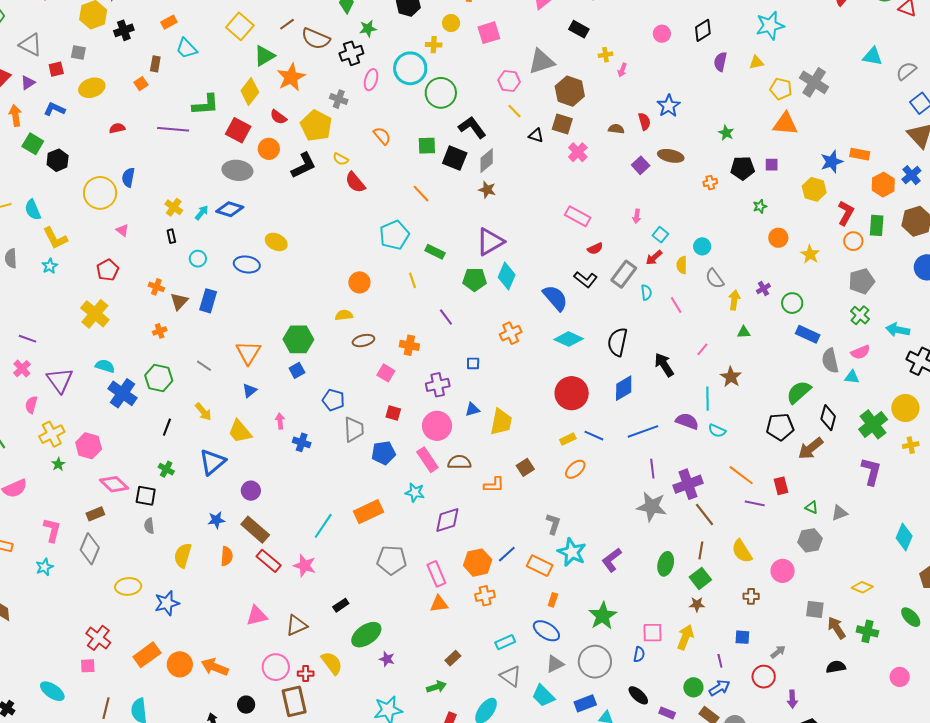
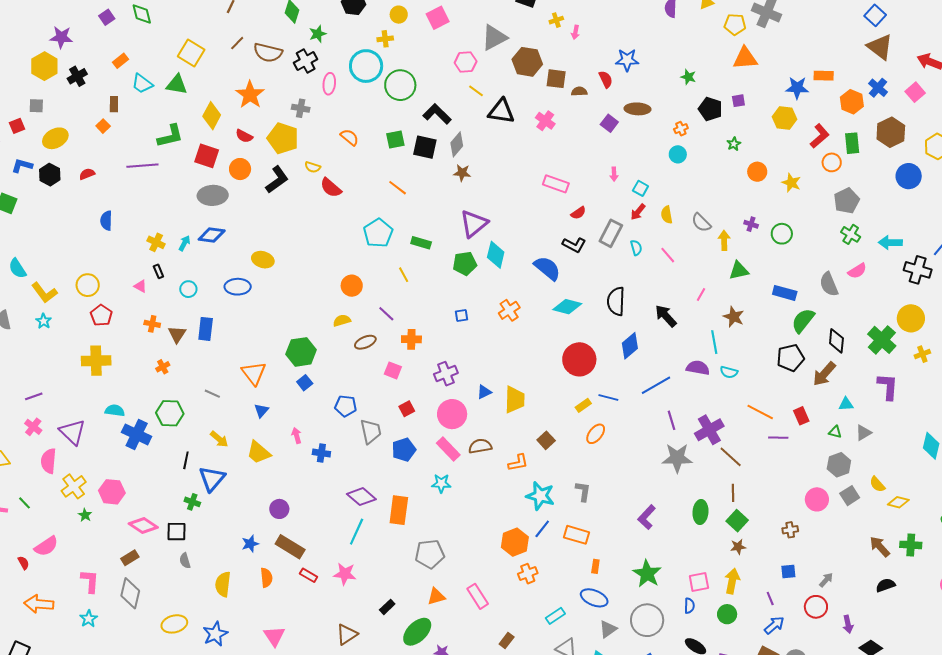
green triangle: (264, 56) -> (177, 85), moved, turned 50
blue star: (669, 106) -> (627, 60), turned -30
brown square: (562, 124) -> (556, 79), moved
black triangle: (536, 136) -> (501, 111), size x1.8
black hexagon: (58, 160) -> (50, 175), moved
blue star: (832, 162) -> (797, 88), turned 30
black pentagon: (743, 168) -> (710, 109), turned 30
yellow circle: (100, 193) -> (88, 285), moved, size x0.7
red L-shape: (846, 213) -> (820, 136), turned 30
pink triangle: (122, 230) -> (140, 286), moved
cyan circle: (702, 246) -> (678, 154), moved
purple cross: (763, 289) -> (751, 224), turned -32
yellow cross: (95, 314) -> (96, 361), turned -32
purple line: (446, 317) -> (386, 314), moved
green triangle: (744, 332) -> (739, 271), size x1.5
blue rectangle: (808, 334) -> (785, 293), moved
purple line: (27, 339) -> (34, 396), turned -30
blue square: (473, 363) -> (461, 316), moved
cyan triangle: (852, 377) -> (846, 404), moved
pink semicircle: (31, 405) -> (49, 461), size x1.4
red square: (393, 413) -> (407, 409), turned -35
blue triangle: (212, 462) -> (212, 479), moved
orange rectangle: (368, 512) -> (399, 510), turned -48
purple diamond: (447, 520) -> (361, 497), moved, turned 68
yellow semicircle: (742, 551) -> (877, 484), moved, size x0.7
cyan star: (572, 552) -> (540, 496), moved
red rectangle: (269, 561) -> (309, 575), size x0.7
pink rectangle: (436, 574) -> (478, 596), moved
orange triangle: (439, 604) -> (436, 596), moved
gray square: (815, 609) -> (850, 496), moved, turned -30
pink triangle: (257, 616) -> (274, 636), moved, turned -40
green circle: (693, 687) -> (727, 614), moved

